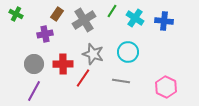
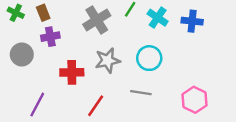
brown rectangle: (57, 14) -> (43, 13), moved, turned -56
gray star: (93, 54) -> (108, 60), turned -30
gray circle: (34, 64) -> (22, 54), moved
red line: (83, 78) -> (96, 106), moved

